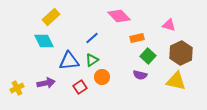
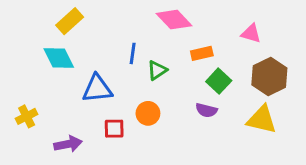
blue line: (92, 38) -> (133, 53), turned -40
green triangle: (92, 60) -> (157, 70), moved
purple arrow: (46, 83) -> (68, 144), moved
red square: (80, 87) -> (114, 129), turned 32
yellow cross: (17, 88) -> (27, 116), moved

